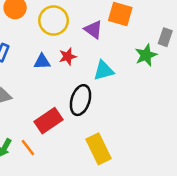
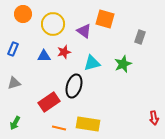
green star: (146, 55) -> (123, 64), moved
orange line: (28, 148) -> (59, 128), moved, turned -40
yellow rectangle: (98, 149) -> (88, 124), turned -55

